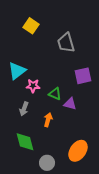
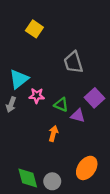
gray trapezoid: (66, 43) -> (73, 62), moved
purple square: (83, 76) -> (94, 98), moved, turned -30
gray arrow: (24, 109) -> (11, 105), moved
green diamond: (25, 142) -> (28, 178), moved

